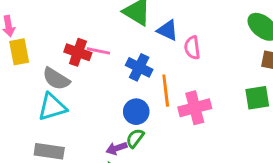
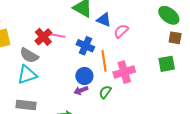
pink semicircle: (192, 48) -> (121, 31), turned 56
red cross: (78, 52) -> (43, 37), turned 30
green semicircle: (135, 138) -> (105, 92), moved
purple arrow: (117, 148) -> (81, 90), moved

